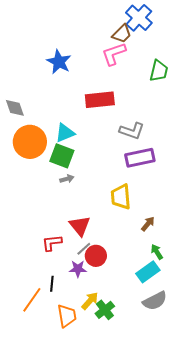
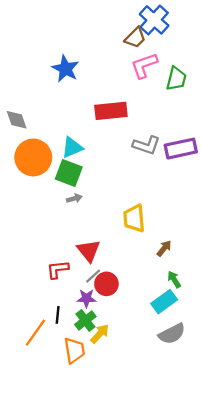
pink L-shape: (114, 54) -> (144, 65), moved
purple rectangle: (140, 158) -> (181, 149), moved
green cross: (105, 310) -> (85, 320), moved

